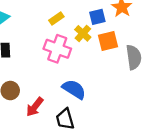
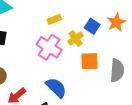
blue square: (97, 17) -> (92, 26), turned 35
orange square: (108, 41) -> (89, 61), moved

